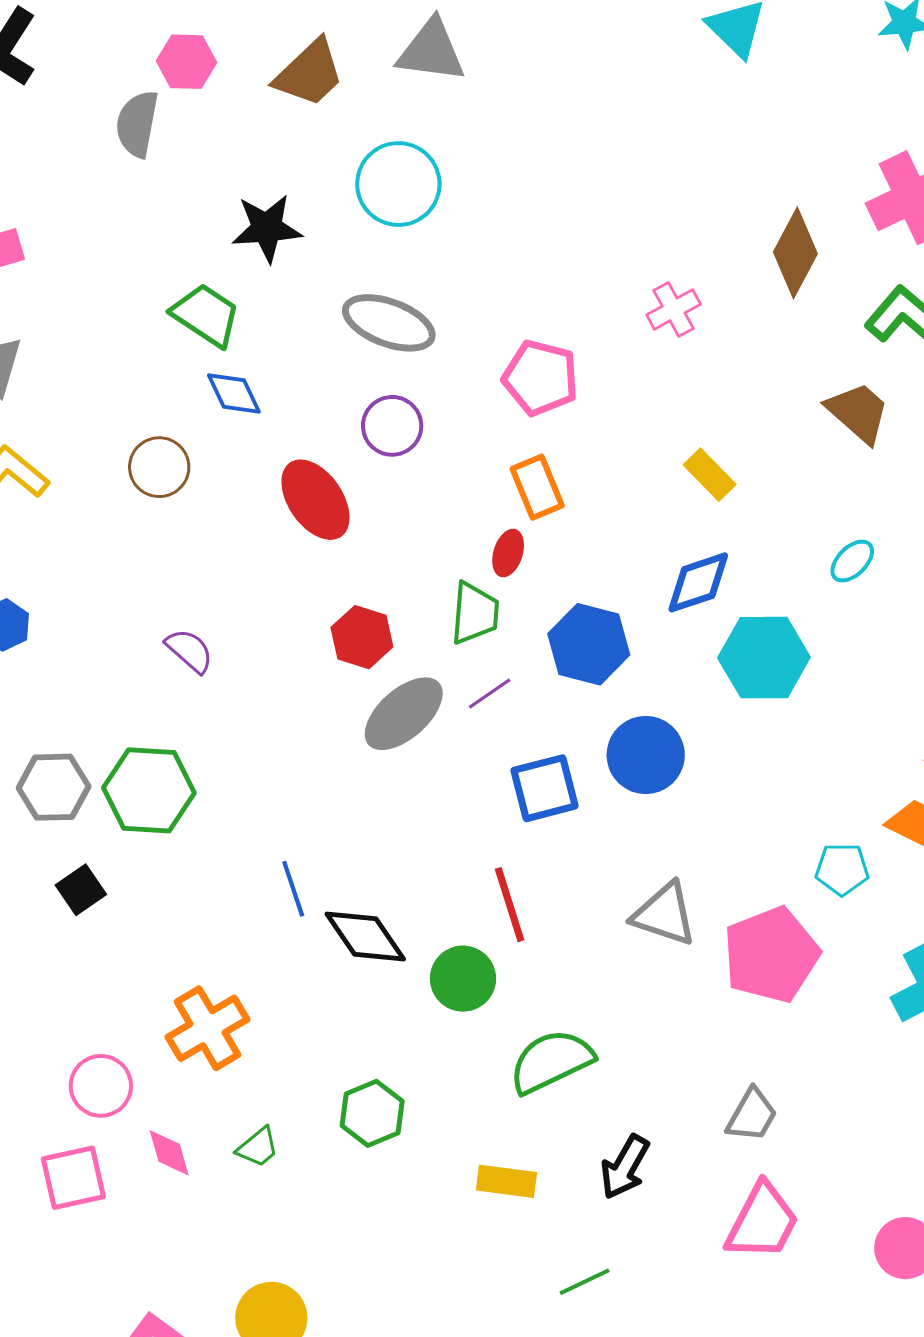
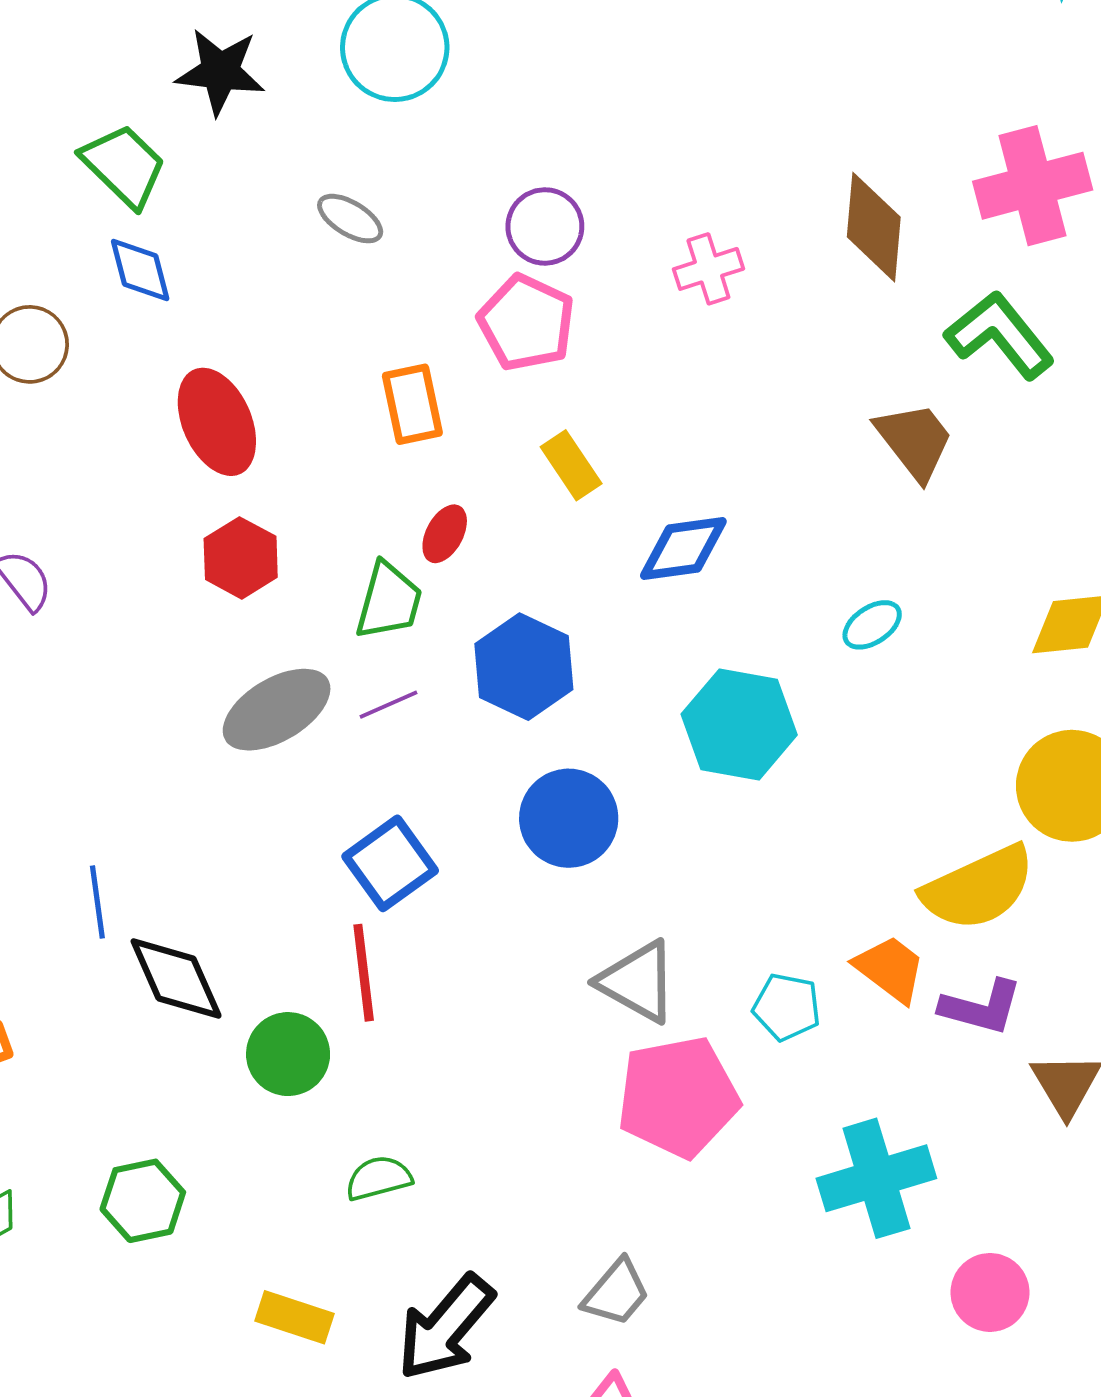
brown diamond: (795, 253) -> (874, 227), turned -34
gray ellipse: (389, 323) -> (350, 219), size x0.6
purple circle: (392, 426) -> (545, 226), moved
yellow rectangle: (710, 475) -> (571, 465), moved
orange rectangle: (537, 487) -> (412, 404), moved
blue diamond: (698, 582) -> (683, 549), moved
red hexagon: (362, 637) -> (241, 558), moved
blue square: (545, 788) -> (390, 863), moved, turned -32
gray triangle: (664, 914) -> (638, 982), moved
green semicircle: (551, 1061) -> (379, 1178), size x0.6
black arrow: (625, 1167) -> (446, 1327), size x1.4

